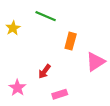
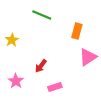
yellow star: (13, 28) -> (12, 40), moved
orange rectangle: (71, 41) -> (77, 31), moved

